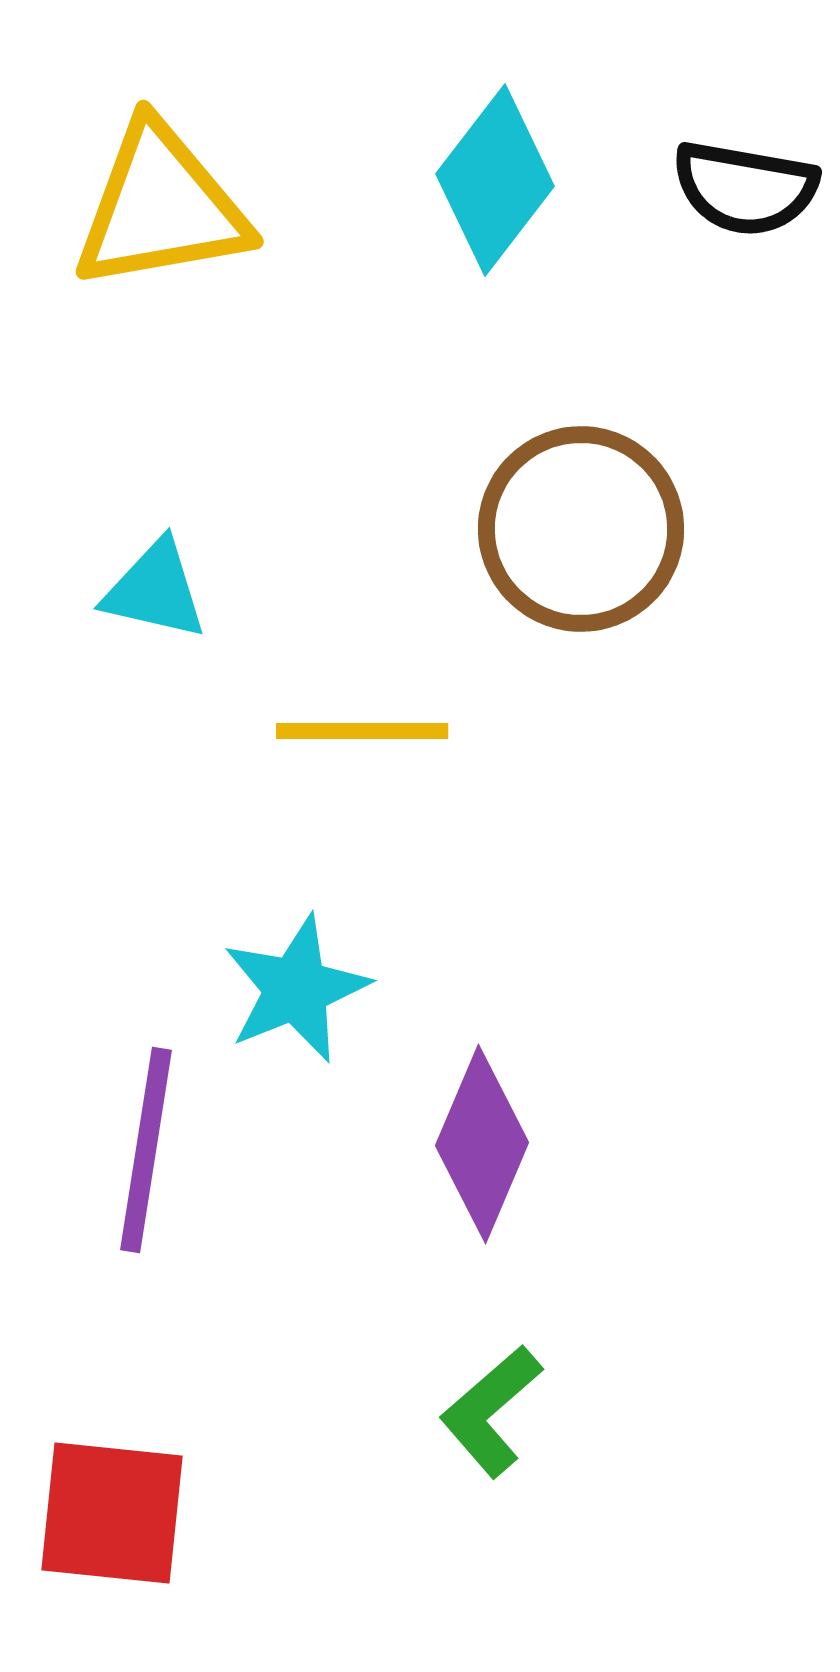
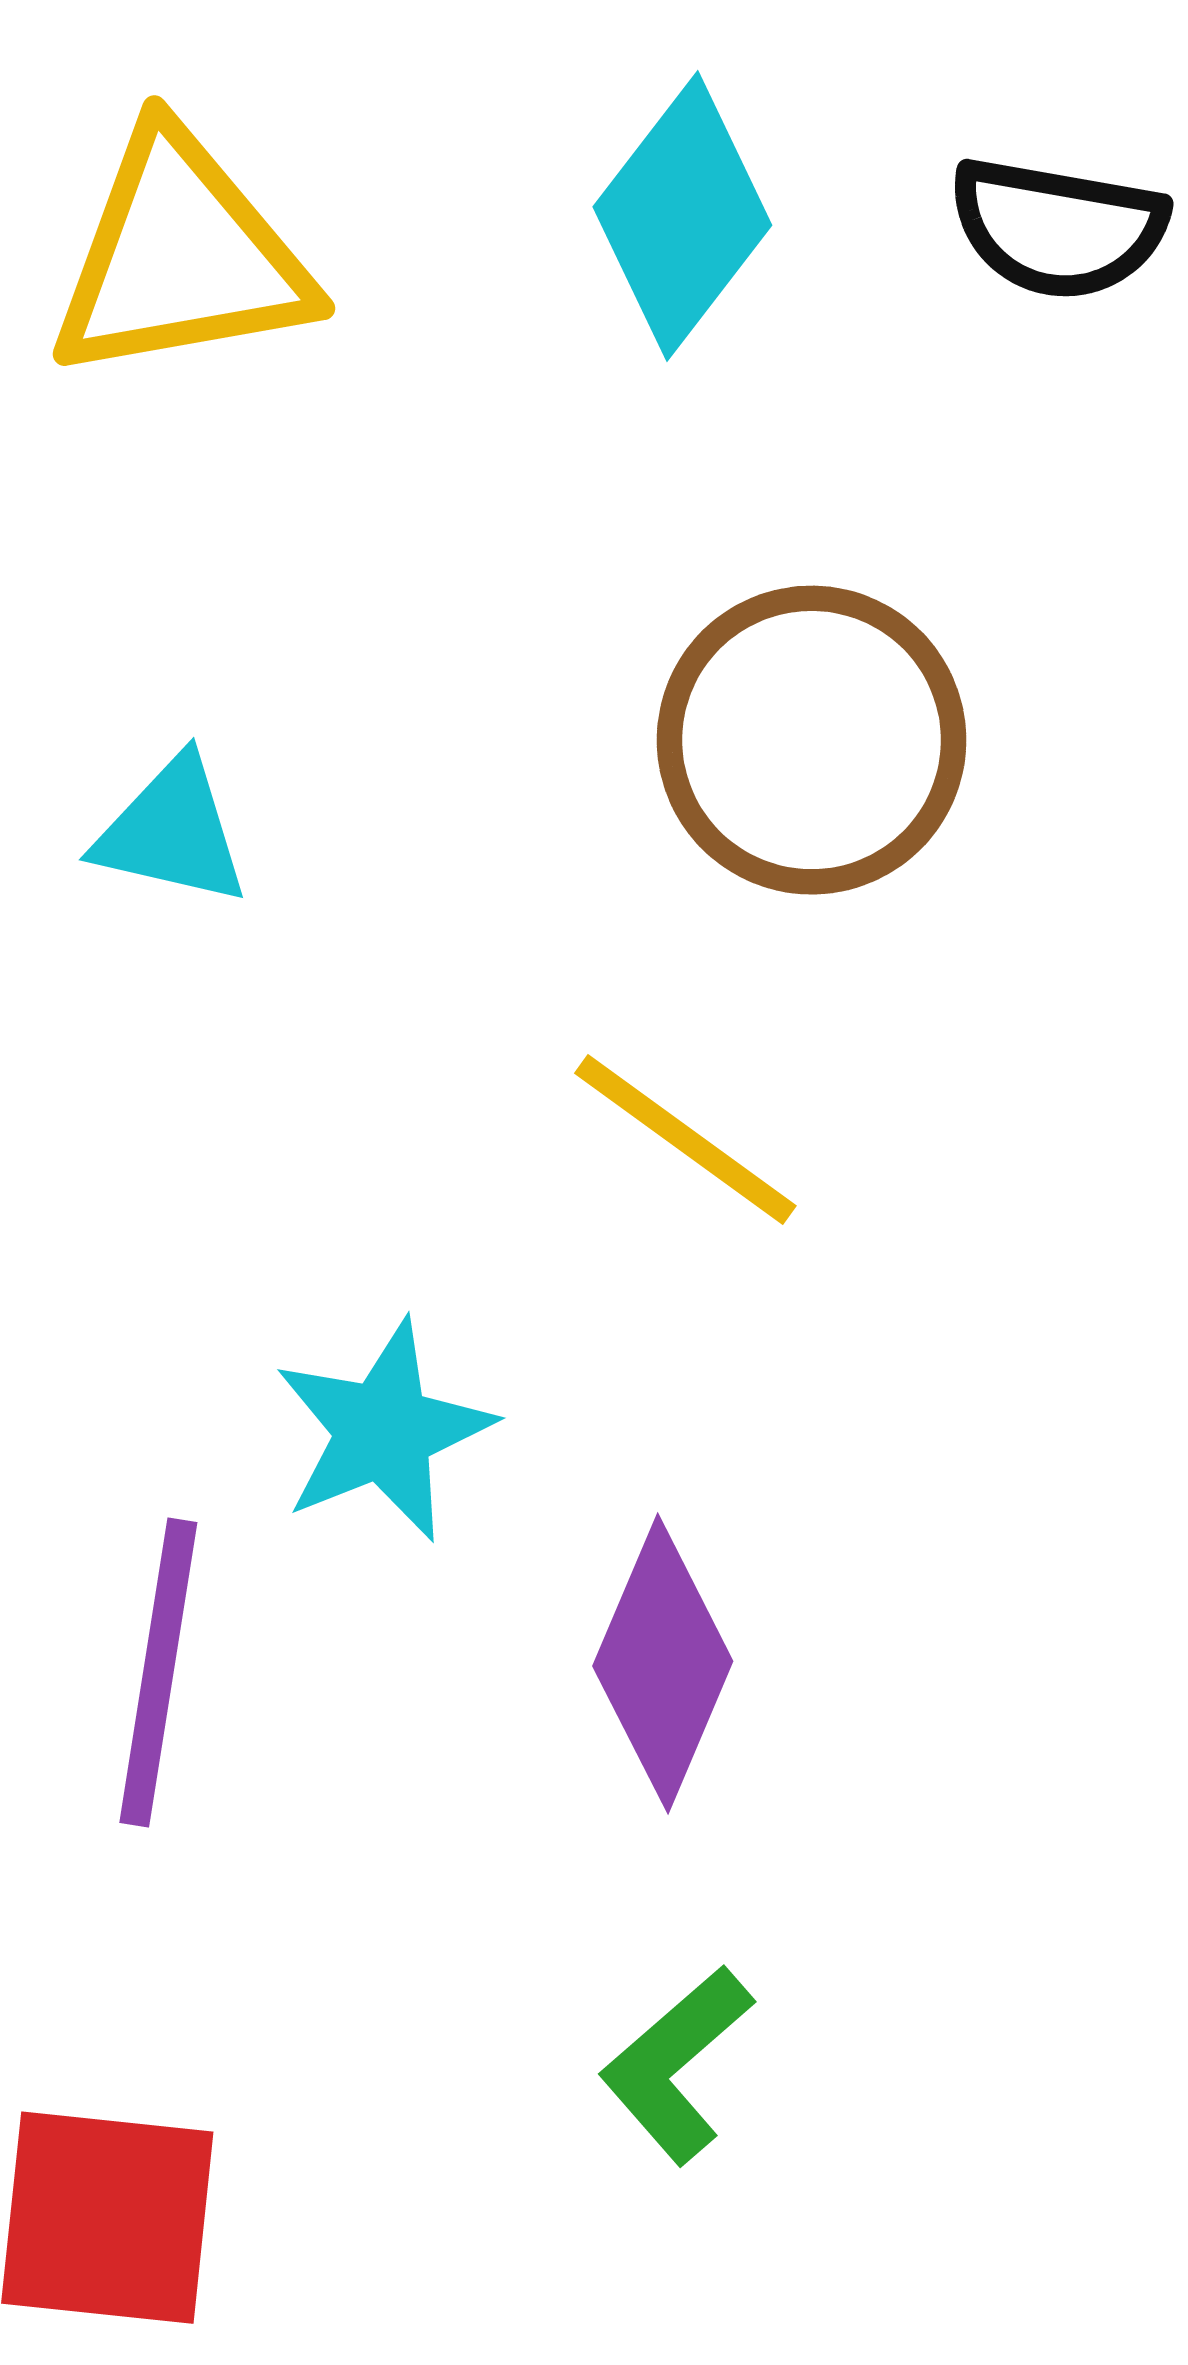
yellow line: (362, 731) -> (685, 1139), moved, turned 36

